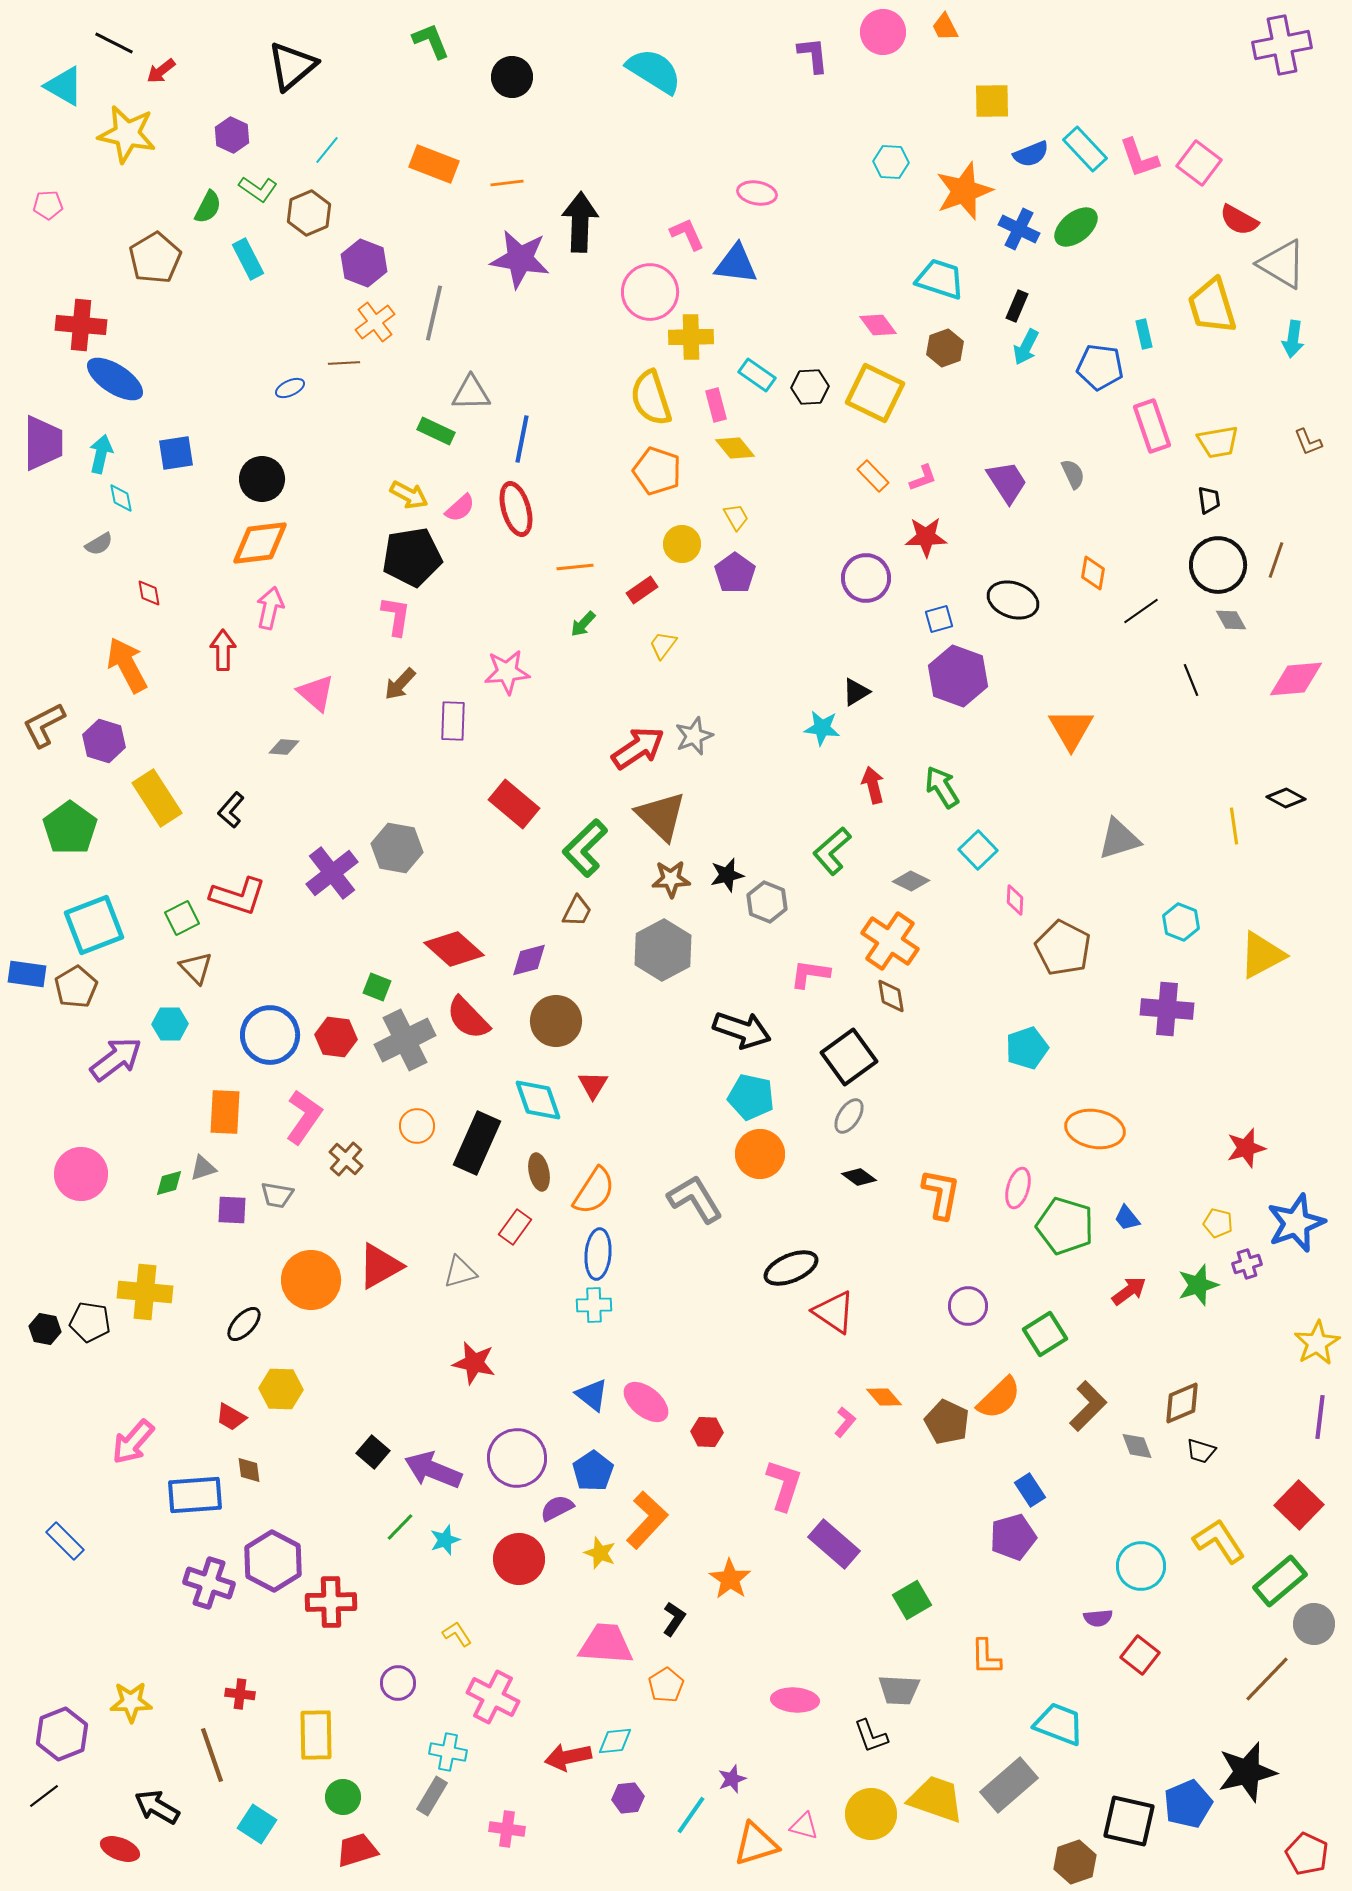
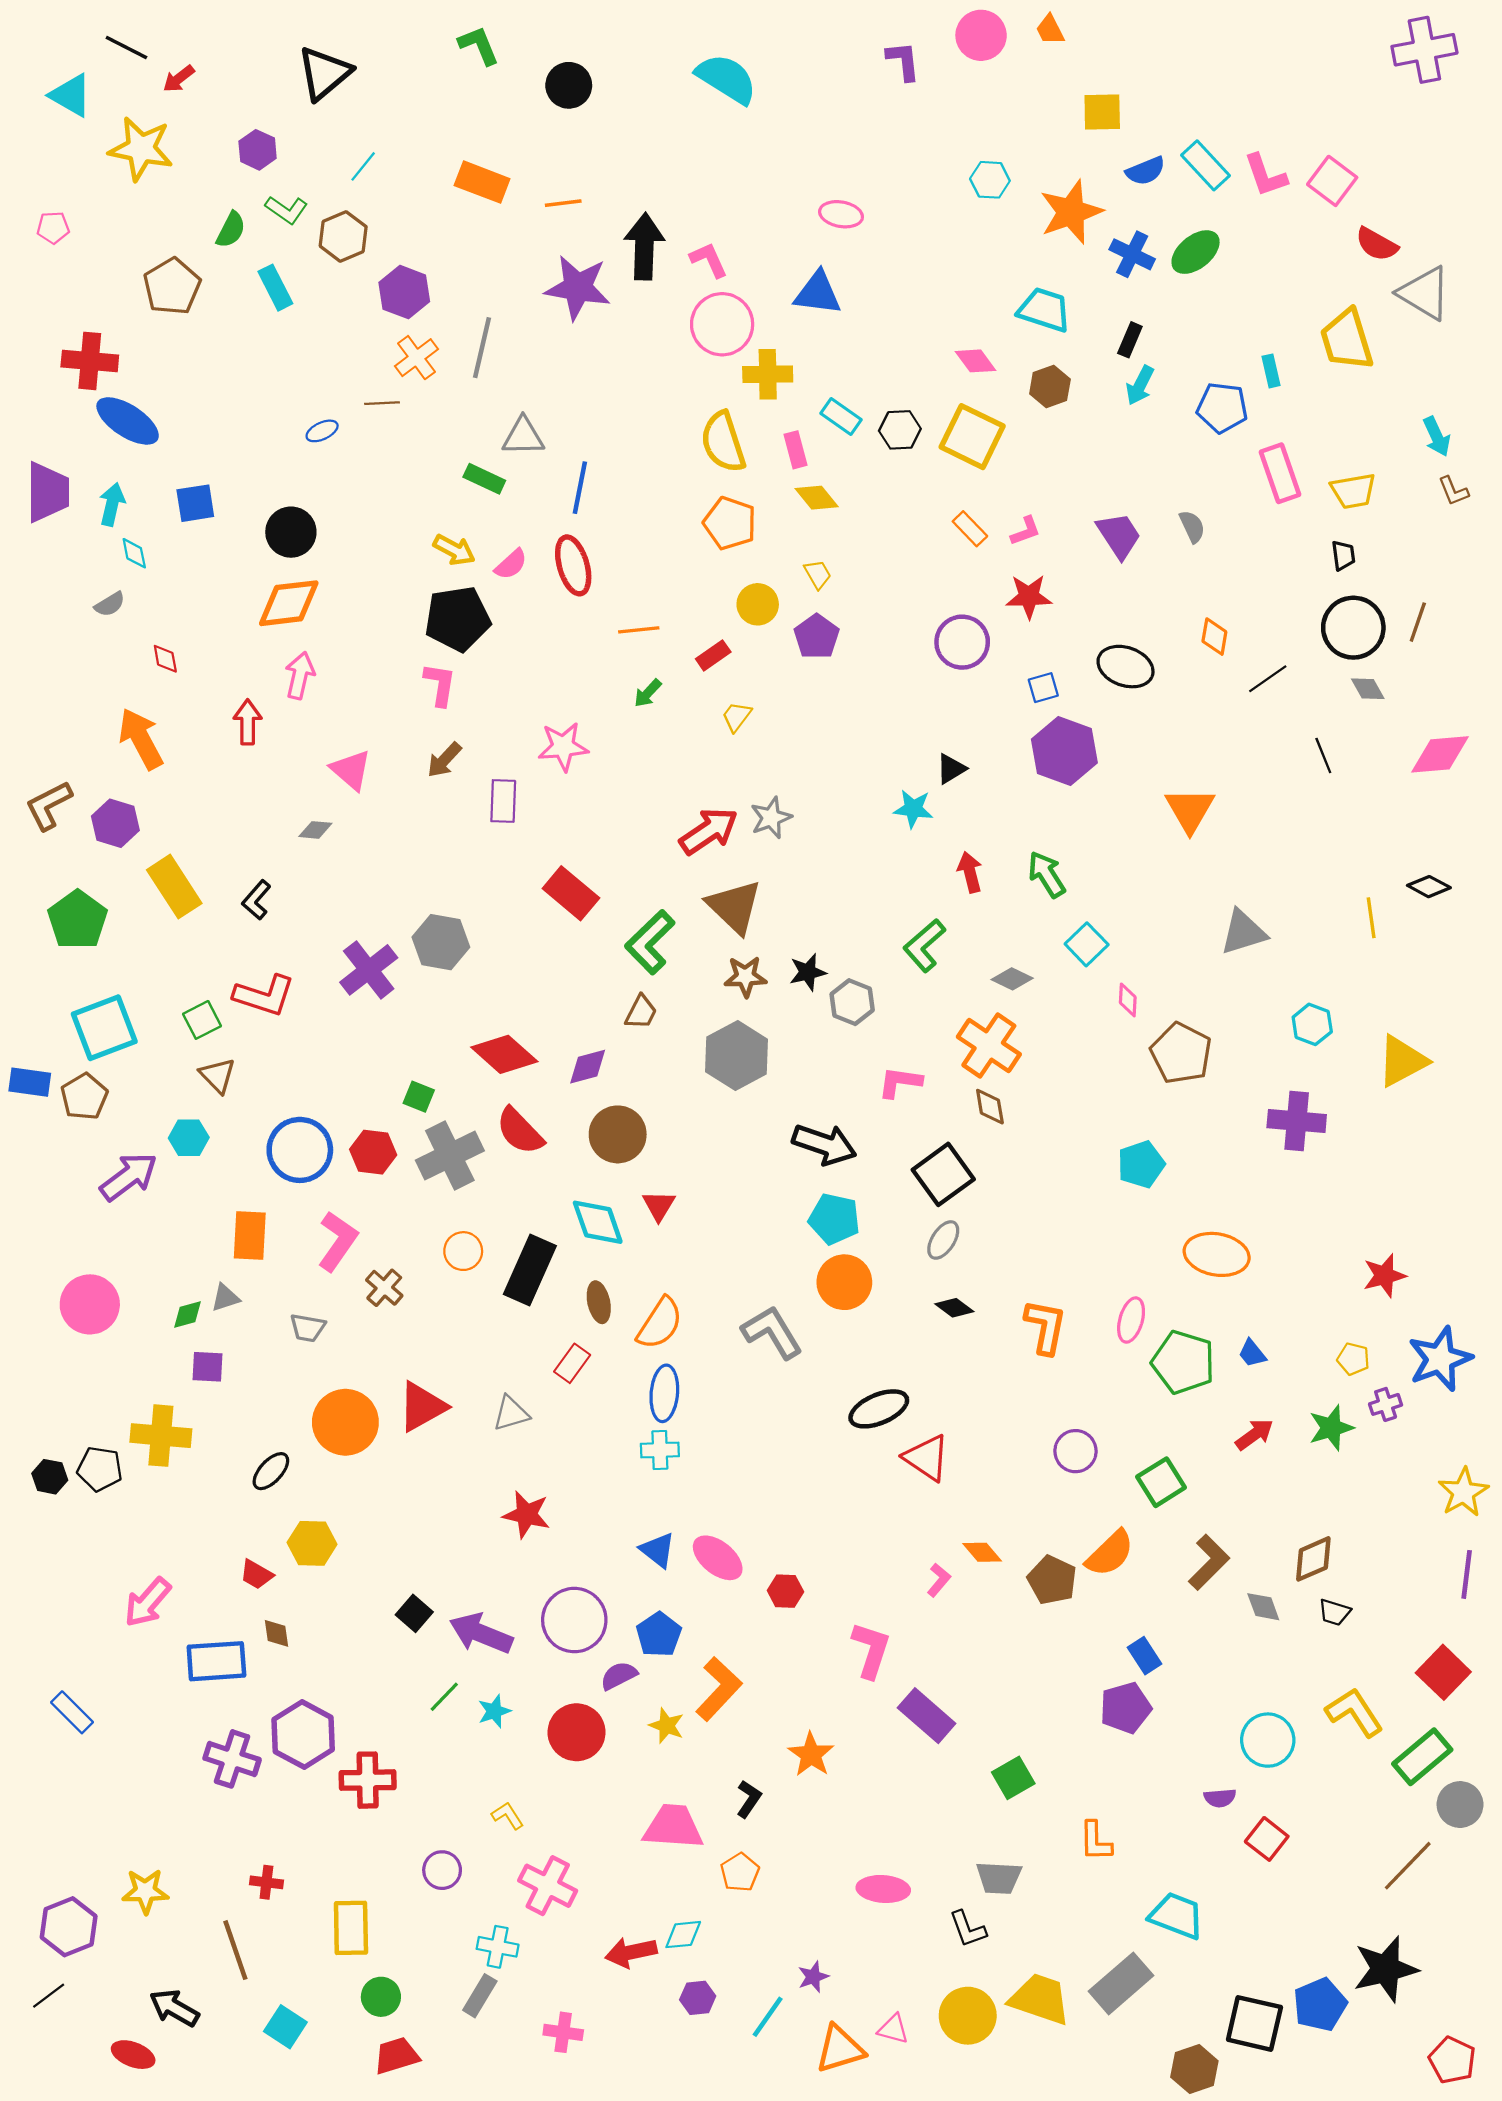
pink L-shape: (687, 234) -> (709, 260), moved
cyan arrow: (1293, 339) -> (1437, 437), moved, turned -33
purple square: (232, 1210) -> (208, 1367), moved

